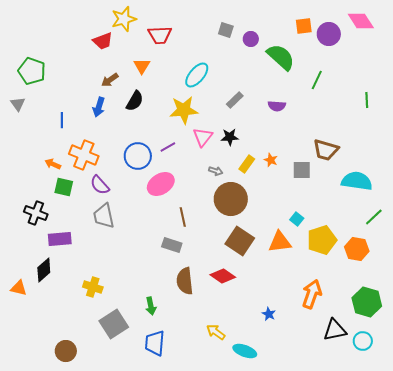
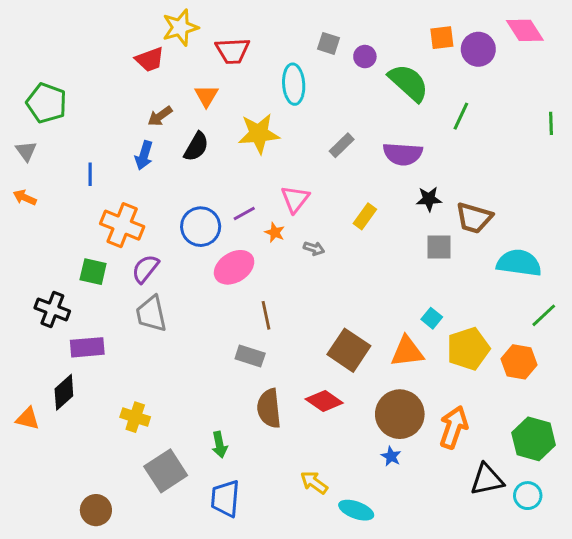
cyan ellipse: (197, 75) -> (294, 84), moved, turned -44
green line: (367, 100) -> (551, 123), moved
purple semicircle: (277, 106) -> (403, 154), size x1.5
yellow star: (184, 110) -> (259, 134), moved
black star: (230, 137) -> (429, 199), moved
orange star: (271, 160) -> (275, 232), moved
orange arrow: (53, 164) -> (25, 198), moved
yellow rectangle: (247, 164) -> (365, 216), moved
purple semicircle: (100, 185) -> (145, 269), turned 80
brown circle: (231, 199) -> (400, 414), moved

